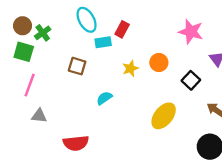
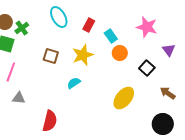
cyan rectangle: (103, 42) -> (111, 36), moved, turned 64
yellow star: (130, 68) -> (83, 55), moved, size x1.5
red semicircle: (76, 143) -> (50, 121), turned -70

